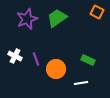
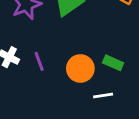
orange circle: (56, 69) -> (80, 68), moved

